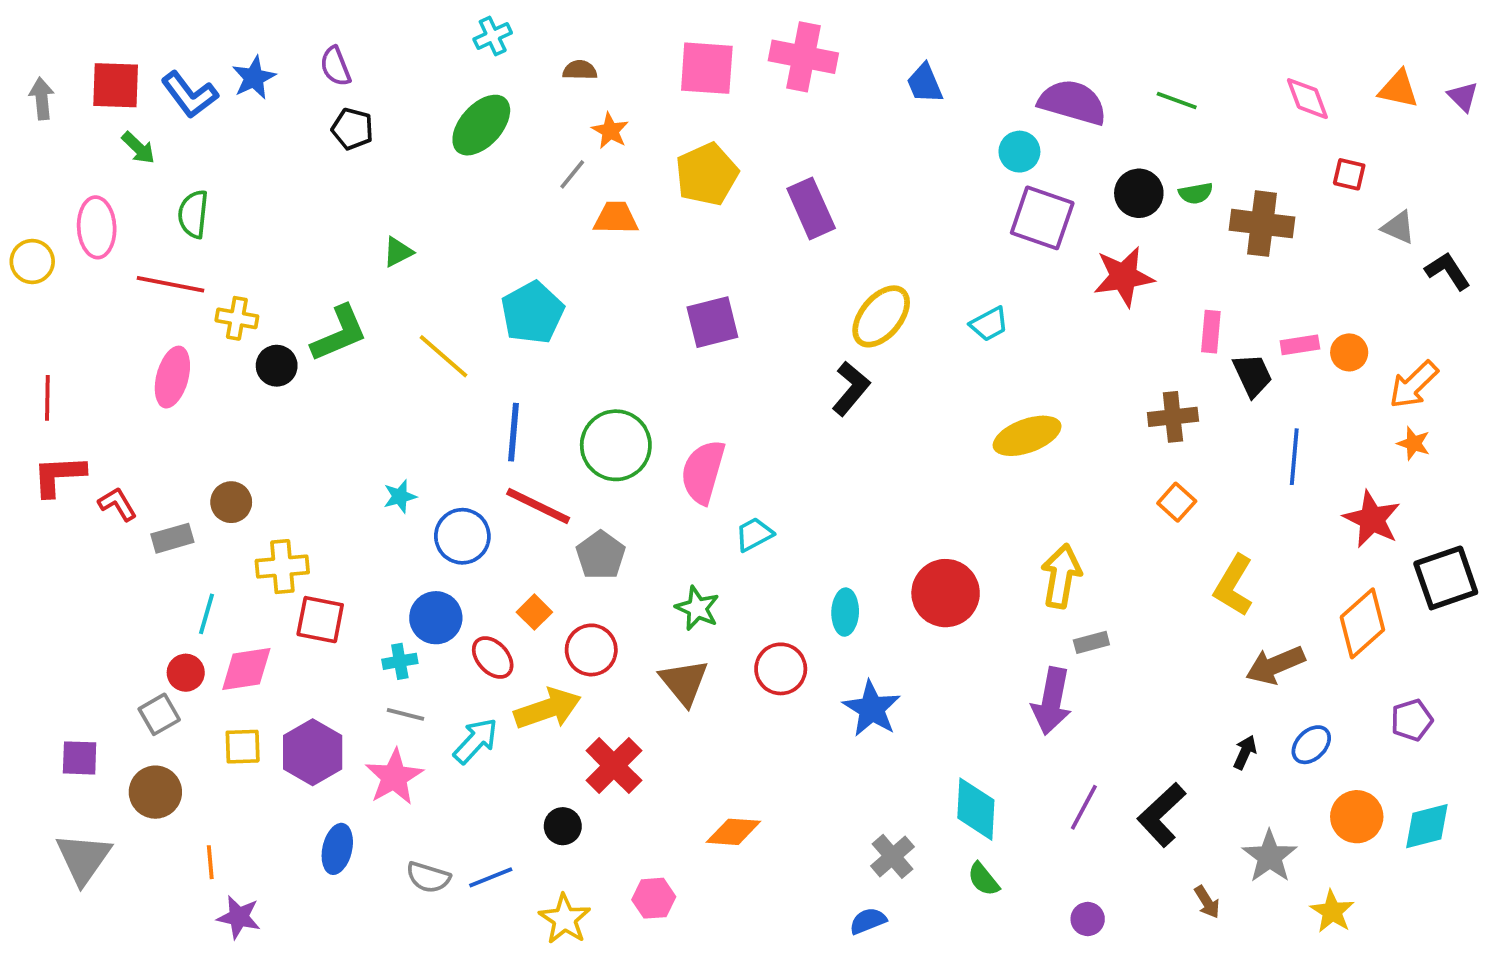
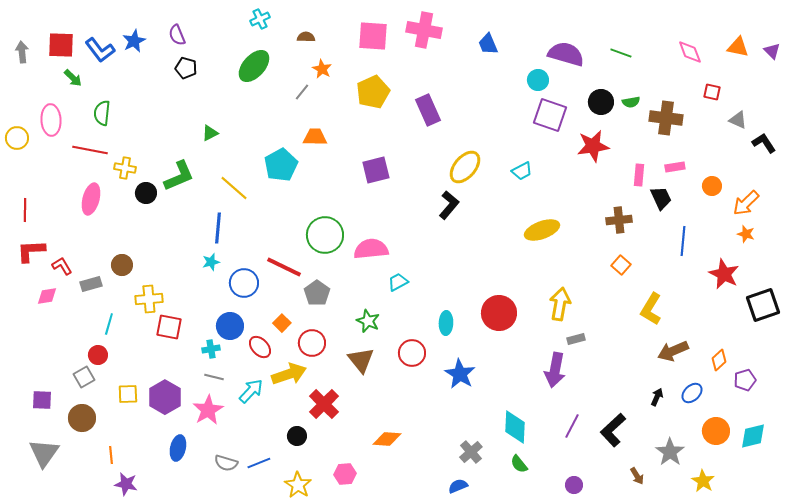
orange trapezoid: (616, 218) -> (315, 137), moved
pink rectangle: (1300, 345) -> (675, 167), moved
blue line: (514, 432) -> (218, 228), moved
pink semicircle: (703, 472) -> (371, 249), turned 68
orange diamond: (1362, 623) -> (719, 360), moved, size x0.6
pink diamond: (246, 669) -> (47, 296), moved, size x0.7

